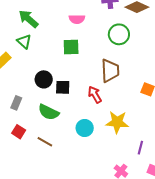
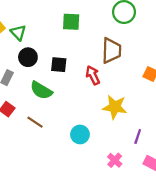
green triangle: (24, 41) -> (18, 33), moved
black circle: (44, 79) -> (28, 57), moved
cyan circle: (85, 128) -> (80, 134), moved

